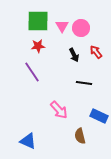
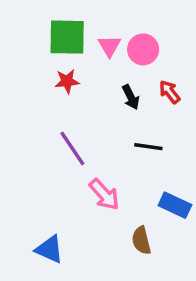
purple line: (32, 72) -> (72, 148), moved

